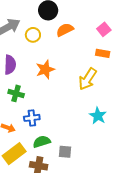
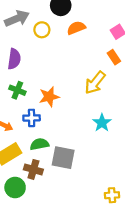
orange rectangle: (103, 53) -> (114, 57), turned 40
orange star: (45, 69) -> (49, 97), moved
gray square: (65, 152) -> (63, 158), size x1.6

